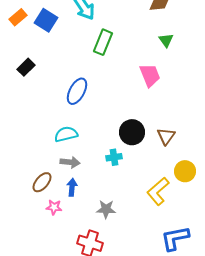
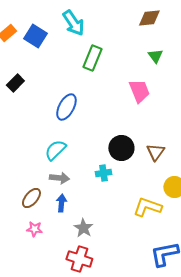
cyan semicircle: (66, 134) -> (55, 150), turned -30
yellow L-shape: (158, 191) -> (147, 207), turned 60
pink star: (54, 207) -> (34, 229), moved
gray star: (106, 209) -> (83, 228), moved, turned 30

